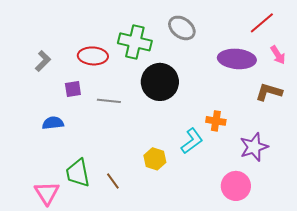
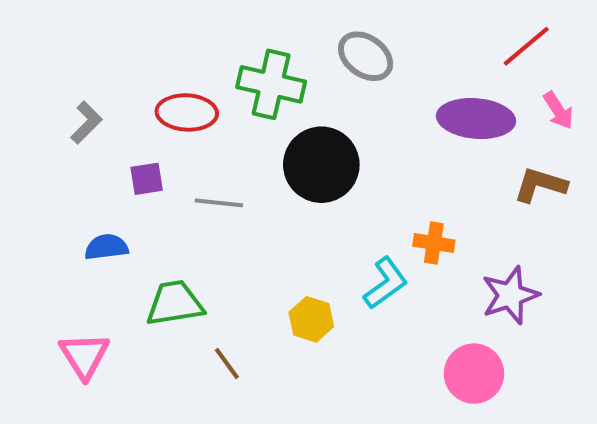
green trapezoid: (78, 173) -> (175, 303), moved, turned 92
pink triangle: (47, 193) -> (84, 356), moved

